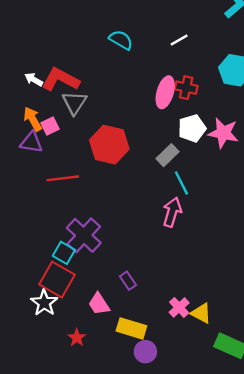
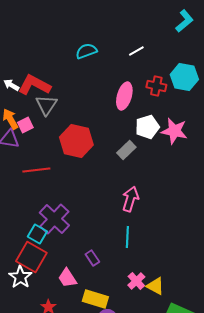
cyan semicircle: (121, 40) -> (86, 51), turned -50
red cross: (186, 88) -> (156, 86), moved
cyan line: (181, 183) -> (127, 237), moved, turned 30

